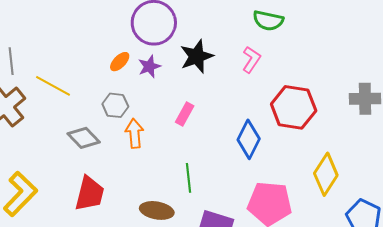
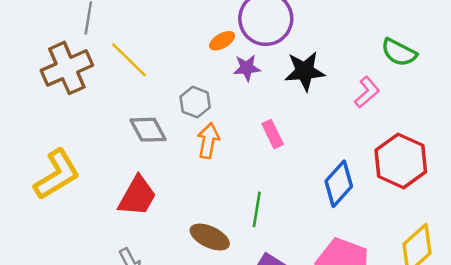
orange ellipse: (120, 62) -> (222, 41), moved
pink rectangle: (185, 114) -> (273, 134), turned -70

